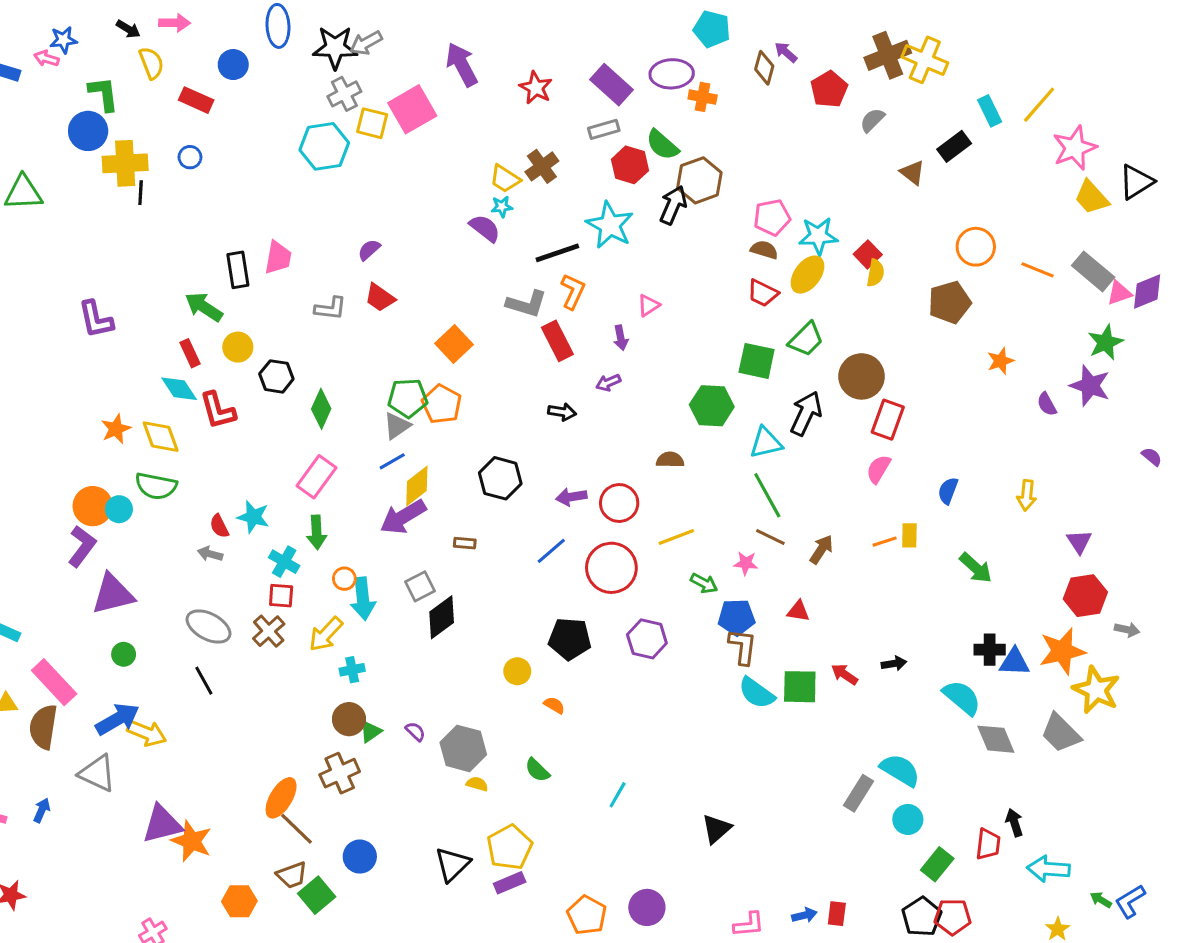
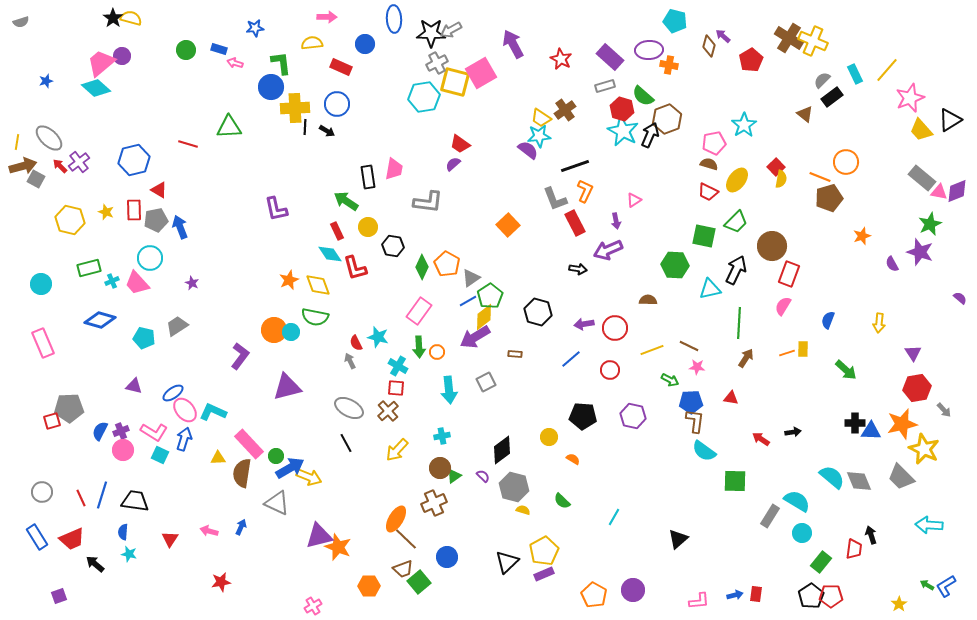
black arrow: (128, 29) -> (327, 131), moved
brown cross: (888, 55) -> (789, 38), turned -36
pink arrow: (46, 58) -> (235, 63), moved
yellow semicircle: (151, 63) -> (312, 43), turned -75
gray semicircle: (872, 120) -> (822, 80), moved
yellow square: (372, 123) -> (455, 82), size x1.4
blue circle: (190, 157) -> (337, 104), size x1.6
cyan star: (502, 207) -> (539, 136), size x1.6
cyan star: (610, 225) -> (623, 131), moved
cyan star: (818, 236) -> (744, 125), moved, turned -30
orange line: (1038, 270) -> (820, 177), moved
pink triangle: (1119, 293) -> (939, 192), turned 30
red trapezoid: (380, 298) -> (460, 144), moved
gray L-shape: (527, 304) -> (555, 199), turned 52
gray L-shape: (330, 308) -> (428, 202), size x1.4
purple arrow: (608, 383) -> (608, 250), size x1.8
green pentagon: (408, 398) -> (490, 296), moved, turned -30
orange pentagon: (442, 404) -> (447, 264), moved
green line: (767, 495) -> (739, 323), moved, turned 32
brown line: (770, 537) -> (689, 346), moved
purple L-shape: (82, 546) -> (240, 356), moved
gray arrow: (210, 554) -> (350, 361), turned 49
red circle: (611, 568) -> (610, 370), size x0.6
orange circle: (344, 579) -> (437, 352), moved
black diamond: (442, 617) -> (502, 450), moved
gray arrow: (1127, 630) -> (944, 410), turned 35
yellow arrow: (326, 634) -> (397, 450), moved
green circle: (124, 654) -> (276, 456), moved
green square: (800, 687) -> (735, 481), moved
cyan semicircle: (962, 698) -> (832, 477), moved
cyan arrow: (1048, 869) -> (929, 525), moved

